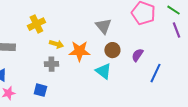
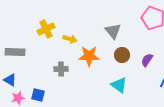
yellow arrow: (56, 44) -> (70, 39), moved
cyan triangle: (103, 71) -> (119, 85), moved
blue square: (40, 90) -> (38, 95), moved

